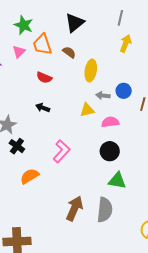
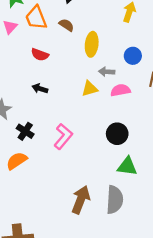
blue circle: (124, 91) -> (133, 56), moved
pink semicircle: (110, 122) -> (120, 90), moved
black cross: (17, 146) -> (25, 131), moved
orange semicircle: (30, 176) -> (17, 161), moved

